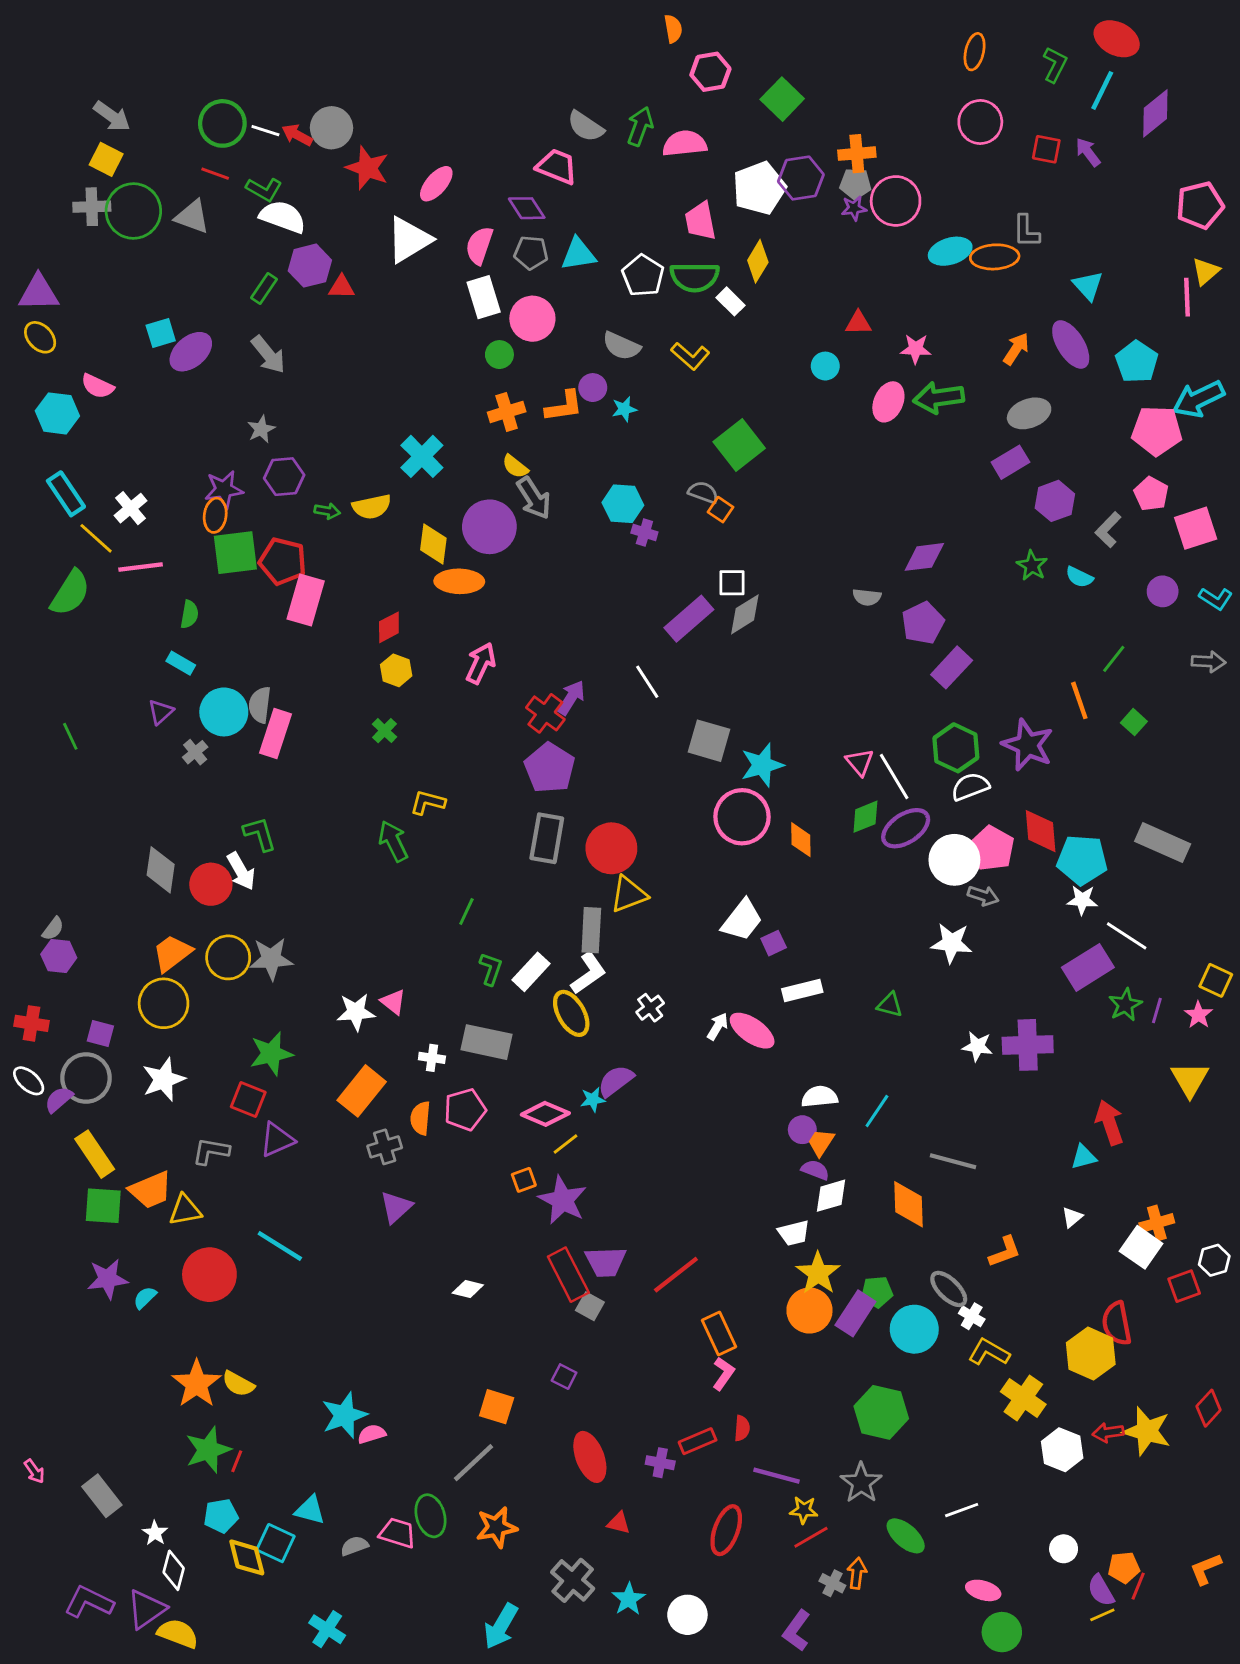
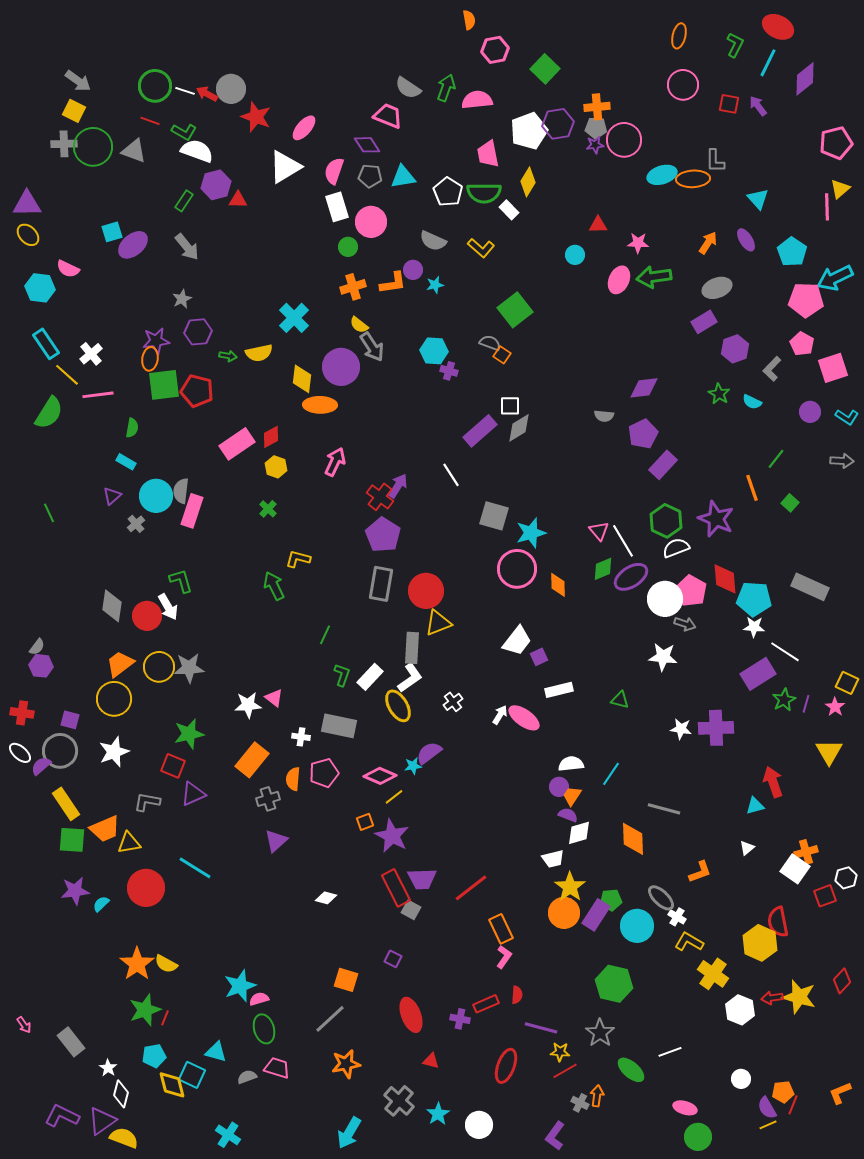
purple ellipse: (1071, 344) -> (746, 240), size x0.7
pink rectangle: (306, 600) -> (237, 444), moved, turned 40
green ellipse: (431, 1516) -> (264, 1029), moved

